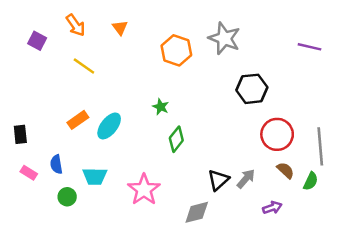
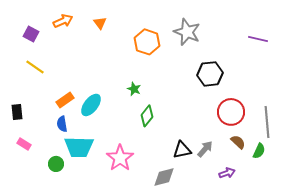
orange arrow: (76, 25) -> (63, 21), turned -78
yellow line: (84, 66) -> (35, 67), moved
blue semicircle: (56, 164) -> (62, 124), moved
cyan trapezoid: (95, 176) -> (79, 147), size x1.4
black triangle: (218, 180) -> (182, 150), turned 30

